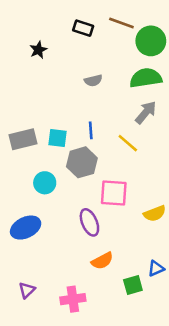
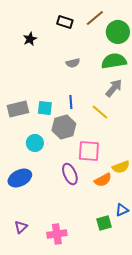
brown line: (121, 23) -> (95, 18), turned -60
orange semicircle: (102, 261) -> (103, 180), moved

